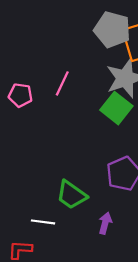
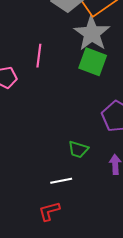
green trapezoid: (71, 195) -> (78, 149), size x0.7

